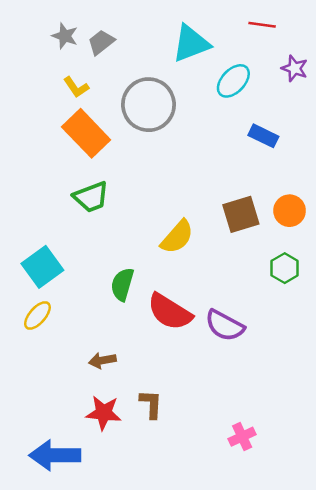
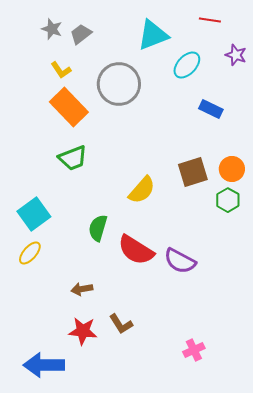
green hexagon: (285, 268) -> (228, 200), moved
brown L-shape: (151, 404) -> (121, 324), turned 145

